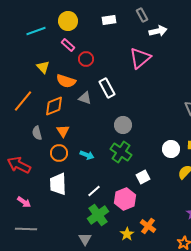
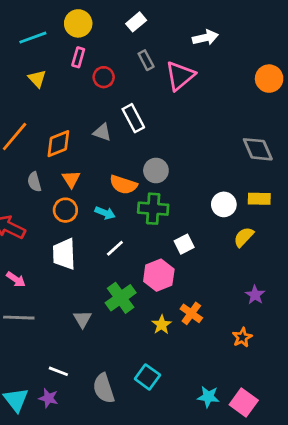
gray rectangle: (142, 15) -> (146, 60), moved
white rectangle: (109, 20) -> (136, 22), turned -32
pink rectangle: (68, 45) -> (78, 57), turned 64
yellow triangle: (43, 67) -> (37, 79), moved
orange semicircle: (66, 81) -> (123, 185), moved
green cross: (121, 152) -> (153, 209), turned -30
white line: (94, 191) -> (115, 248), moved
gray triangle: (85, 239) -> (82, 319), moved

